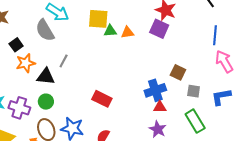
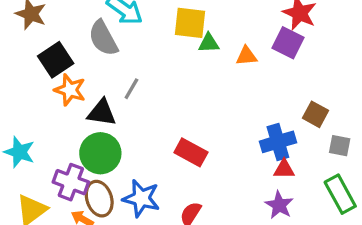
orange triangle: (127, 32) -> (246, 56), moved
black square: (16, 45) -> (56, 60), size x1.5
orange star: (26, 63) -> (70, 90), turned 30
green circle: (46, 102) -> (100, 153), size x1.6
purple cross: (19, 108) -> (71, 182), moved

